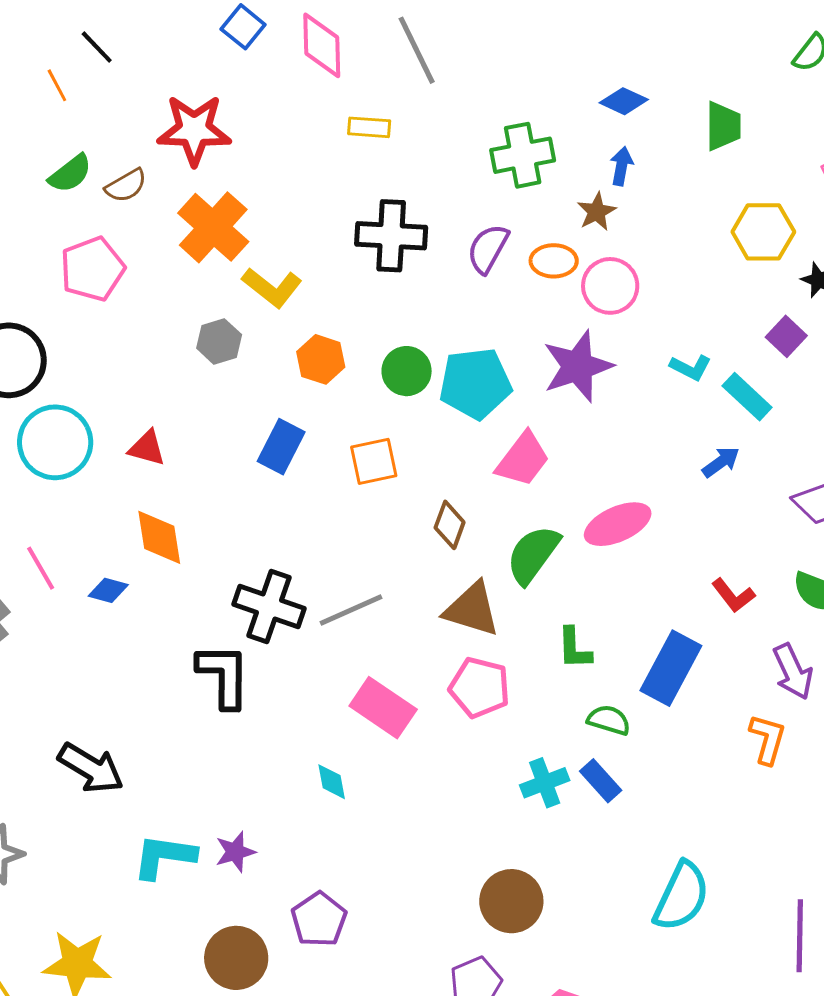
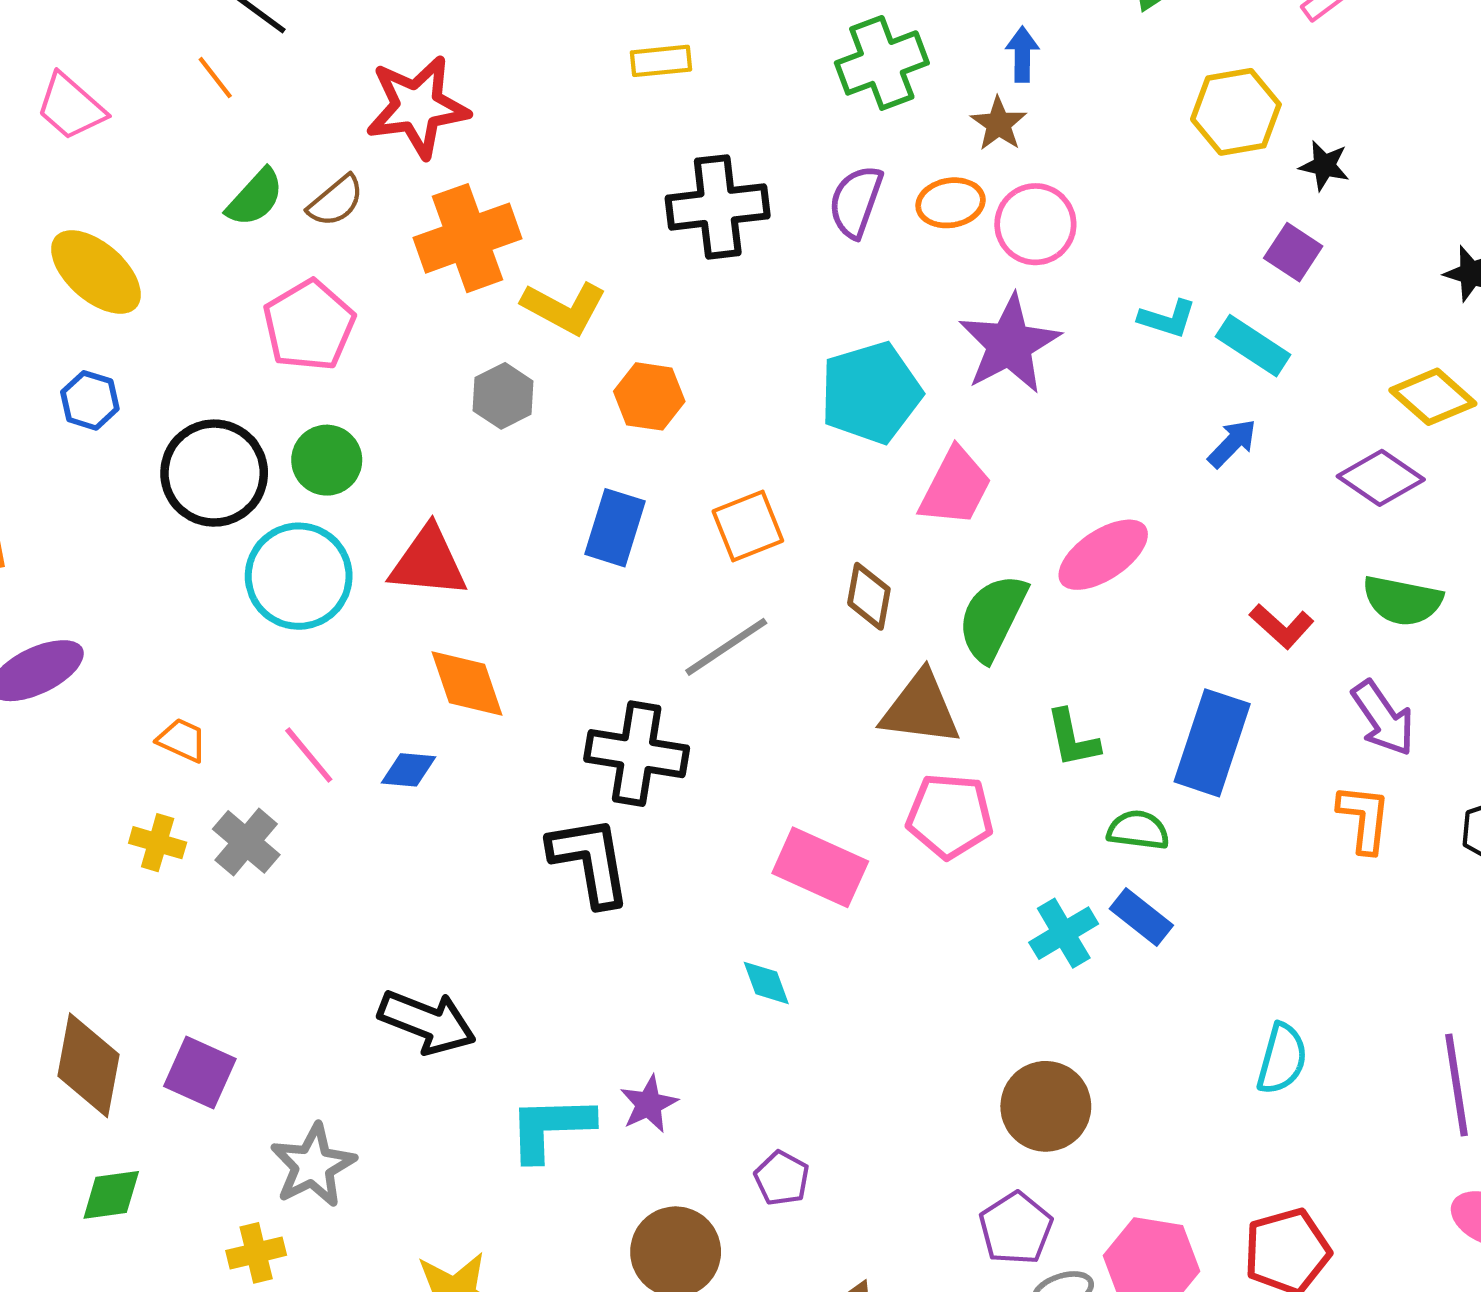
orange cross: (213, 227) -> (467, 238), turned 38
green circle: (407, 371) -> (327, 460), moved
red triangle: (147, 448) -> (428, 562), size x1.5
gray line: (351, 610) -> (726, 647), moved
cyan semicircle: (681, 896) -> (1282, 1059), size x0.7
purple pentagon: (319, 919) -> (782, 1178), size x0.7

